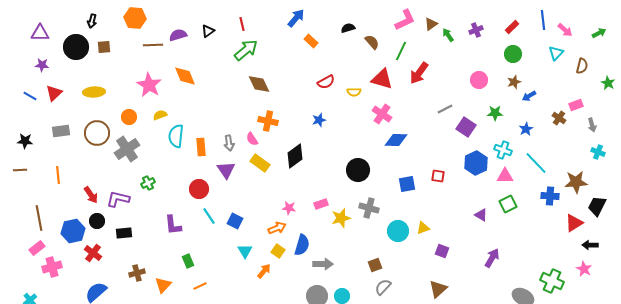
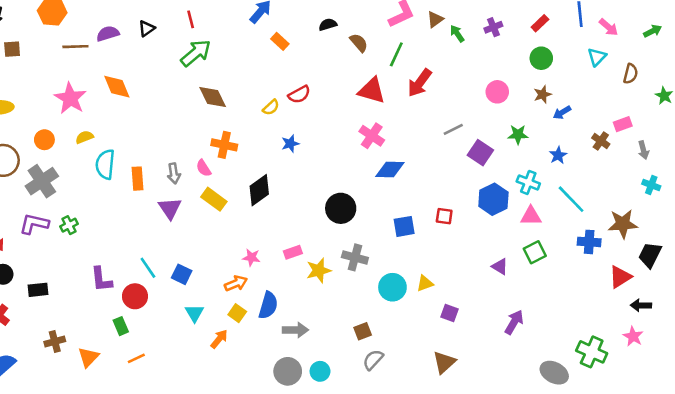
yellow semicircle: (354, 92) -> (271, 107), moved, turned -40
red circle: (199, 189) -> (135, 296), moved
purple L-shape: (118, 199) -> (34, 224), moved

